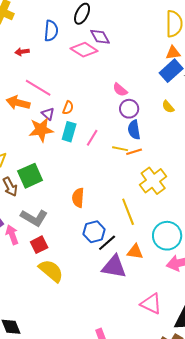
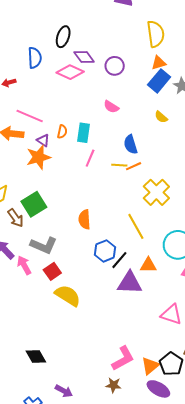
purple circle: (129, 109) -> (115, 66), moved
cyan rectangle: (69, 132) -> (84, 133), moved

